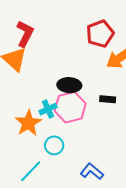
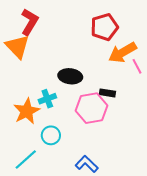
pink hexagon: (70, 107) -> (92, 108), moved

